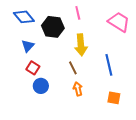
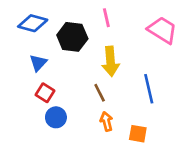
blue diamond: (24, 17) -> (33, 23), turned -35
orange square: (114, 98) -> (138, 134), moved

